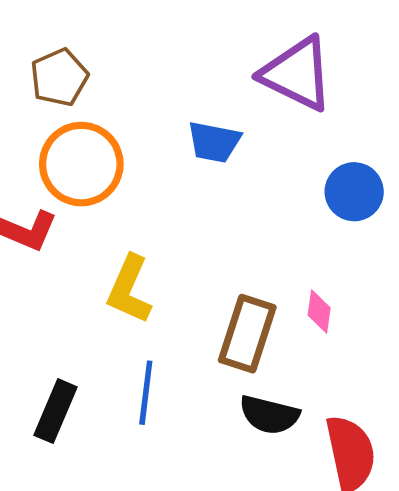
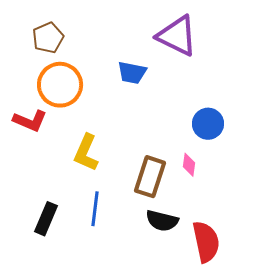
blue circle: (354, 192) -> (208, 124), moved

